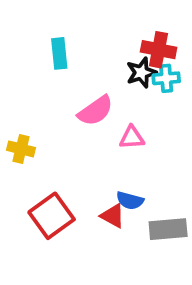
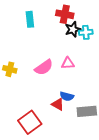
red cross: (159, 50) -> (65, 14), moved
pink semicircle: (96, 111) -> (44, 67), moved
red square: (52, 216) -> (30, 122), moved

